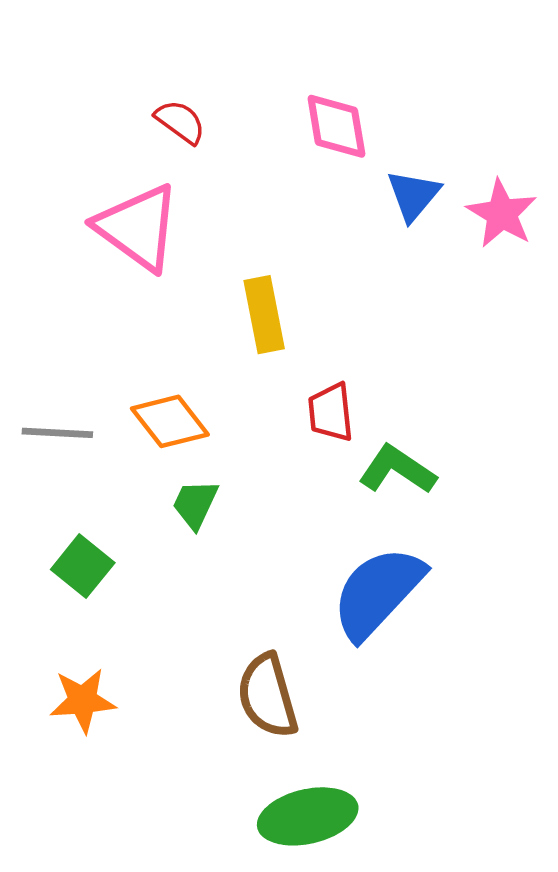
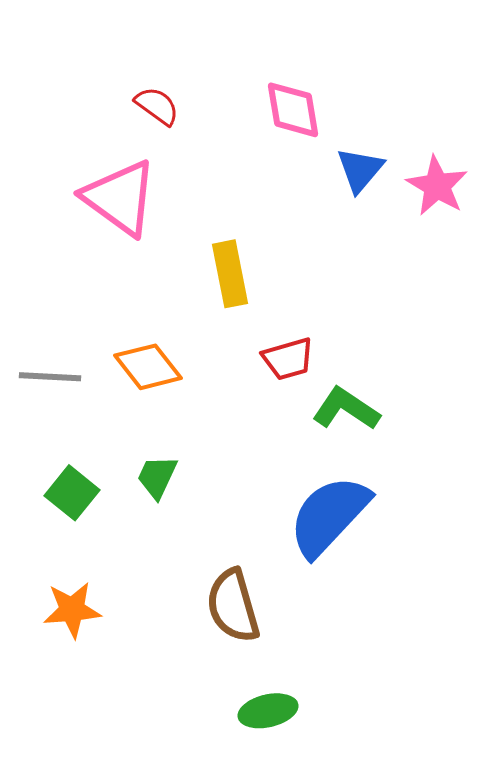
red trapezoid: (331, 412) -> (288, 359), turned -100
green trapezoid: (195, 504) -> (157, 477), moved
green ellipse: (308, 816) -> (268, 711), size x0.7

